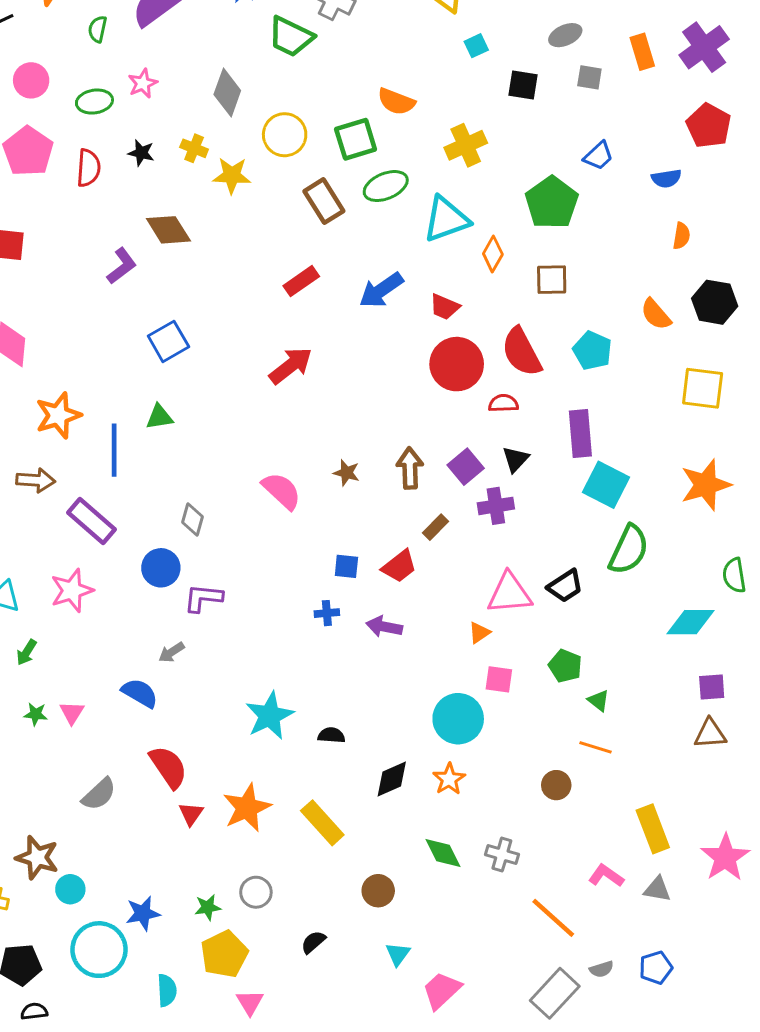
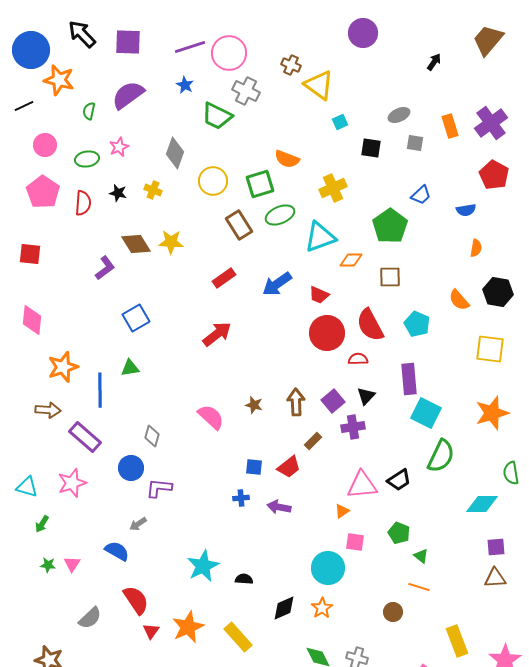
yellow star: (232, 175) -> (171, 242), moved
orange diamond: (493, 254) -> (351, 260), turned 60

